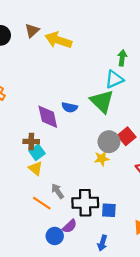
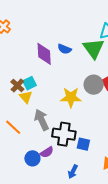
brown cross: (31, 142) -> (17, 85), moved, turned 32
yellow star: (102, 159) -> (71, 97), moved, size x1.5
gray arrow: (58, 191) -> (42, 120), size x1.5
orange line: (42, 203) -> (13, 127), moved

